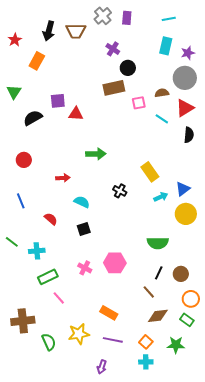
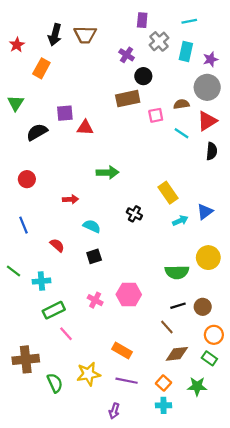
gray cross: (103, 16) -> (159, 41), moved
yellow circle: (186, 214) -> (208, 258), moved
black line: (159, 273) -> (178, 306), turned 48

